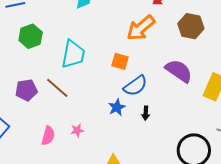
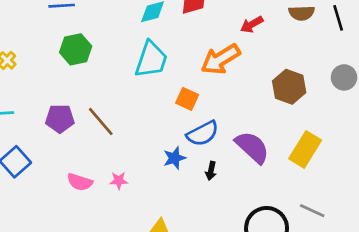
brown hexagon: (191, 26) -> (289, 87), moved
cyan trapezoid: (73, 54) -> (151, 59), moved
purple semicircle: (179, 71) -> (252, 147), moved
pink semicircle: (48, 136) -> (80, 182), turned 84

